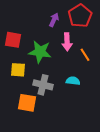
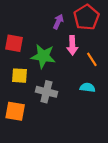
cyan semicircle: (73, 81) -> (87, 87), moved
orange square: (27, 103) -> (15, 111), moved

